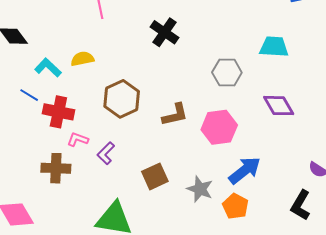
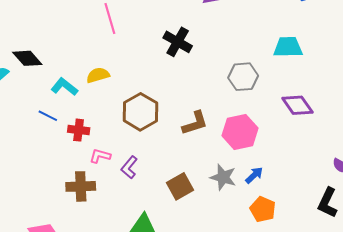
red cross: (58, 112) -> (79, 130), size x0.7
blue arrow: (245, 170) -> (254, 175), moved, size x0.6
gray star: (200, 189) -> (223, 177), moved

